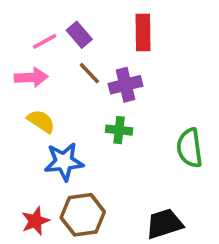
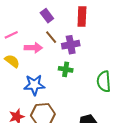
pink line: (45, 41) -> (11, 35), moved
pink arrow: (31, 77) -> (33, 48), moved
yellow semicircle: (41, 121) -> (12, 61), moved

